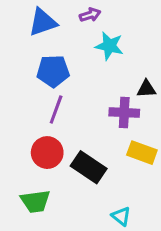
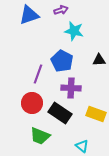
blue pentagon: (53, 71) -> (62, 61), moved, turned 30
purple cross: (124, 113) -> (71, 88), moved
yellow rectangle: (142, 153) -> (96, 114), moved
green trapezoid: (35, 201) -> (40, 136), moved, turned 30

